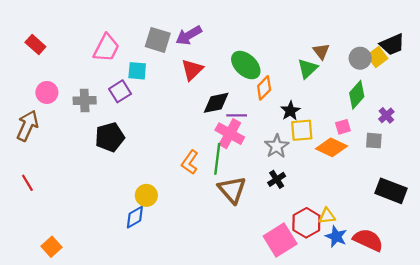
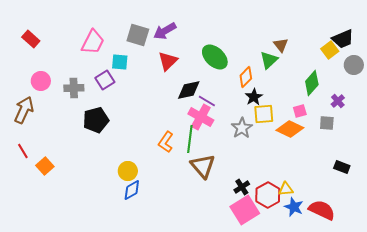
gray circle: (360, 58) -> (354, 65), moved
orange diamond: (264, 88) -> (246, 77), moved
purple line: (237, 115) -> (207, 101), turned 30
black cross: (277, 179) -> (242, 187), moved
red line: (27, 183) -> (23, 151), moved
black rectangle: (391, 191) -> (342, 167), size x0.6
blue diamond: (135, 217) -> (132, 190), moved
orange square: (51, 247) -> (45, 166), moved

